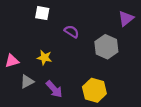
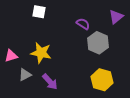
purple semicircle: (72, 32) -> (83, 24), moved
yellow star: (44, 58) -> (41, 53), size x1.5
yellow hexagon: (94, 90) -> (102, 80), moved

